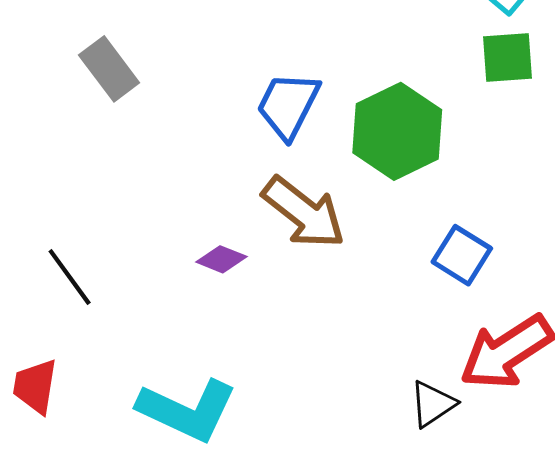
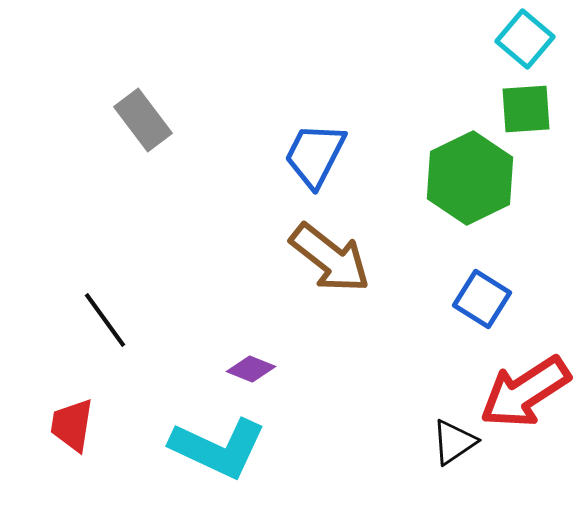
green hexagon: (397, 131) -> (470, 178), moved
purple diamond: (221, 259) -> (251, 369), moved

